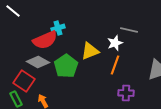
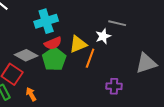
cyan cross: (58, 28) -> (46, 21), size x1.6
red semicircle: (45, 40) -> (53, 43), moved, size x0.7
orange line: (115, 65) -> (90, 58), moved

